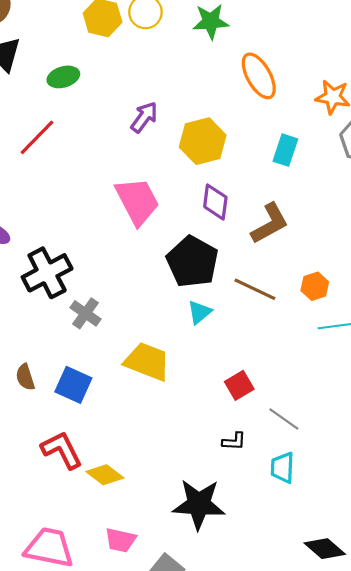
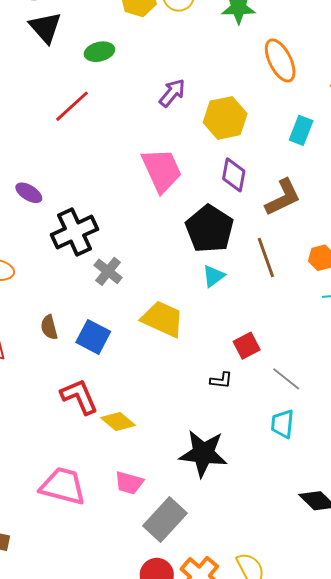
brown line: (255, 289) -> (266, 258), turned 42
black L-shape: (234, 441) -> (221, 380), moved

